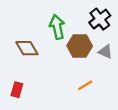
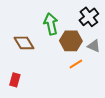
orange line: (85, 85) -> (76, 64), moved

